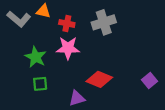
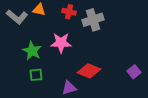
red cross: (67, 23) -> (69, 12), moved

